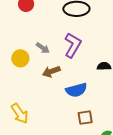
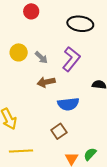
yellow circle: (20, 58) -> (19, 52), moved
brown square: (85, 118) -> (59, 131), moved, turned -35

